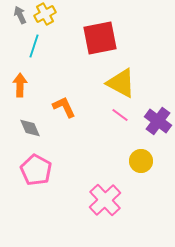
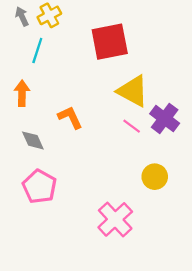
purple cross: (158, 121) -> (165, 118), moved

